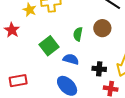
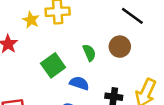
green semicircle: (78, 34) -> (89, 53), turned 144

